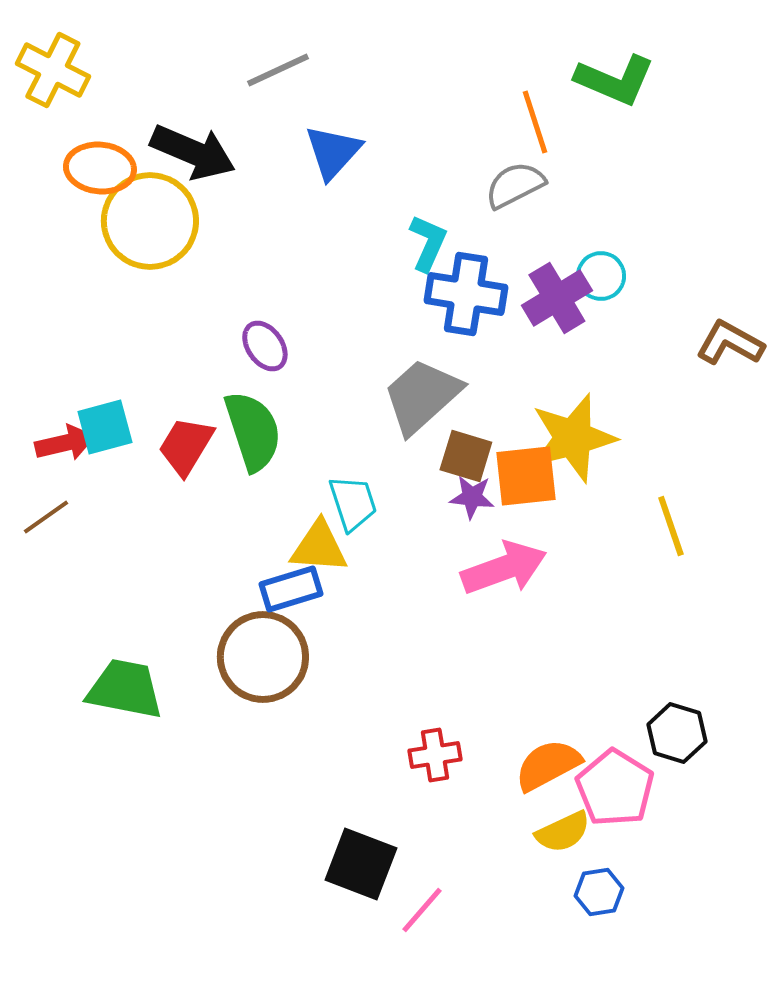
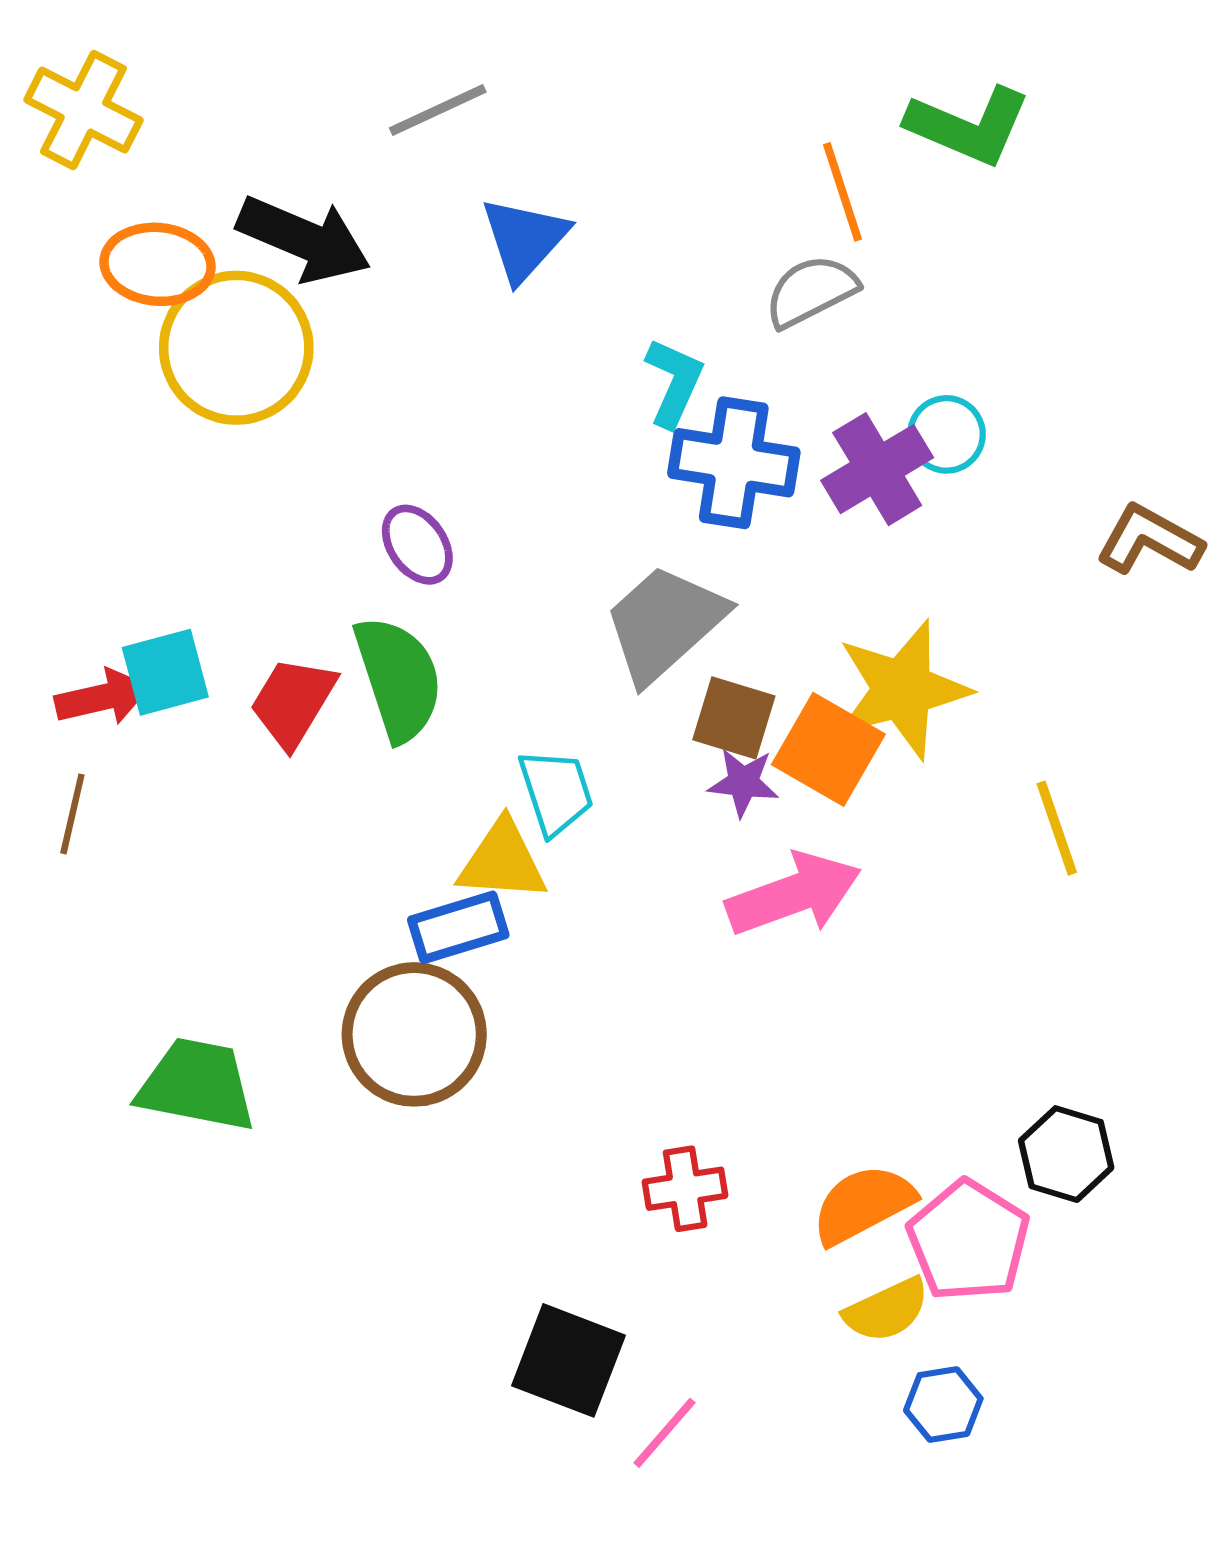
orange square: (526, 476) -> (828, 749), turned 36
brown line: (46, 517) -> (72, 814), turned -42

